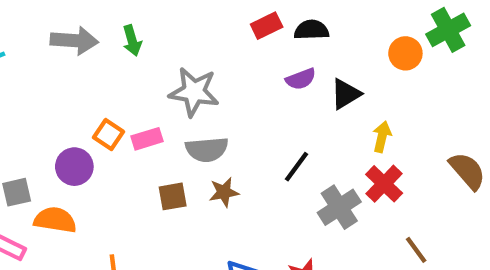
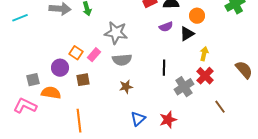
orange circle: (405, 53) -> (197, 16), moved
pink rectangle: (147, 139) -> (94, 55), turned -32
black line: (296, 167) -> (164, 68), turned -35
brown star: (224, 192) -> (126, 87), moved
brown square: (173, 196) -> (83, 80), moved

